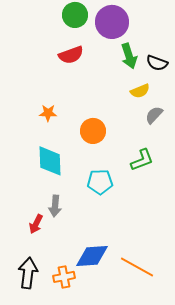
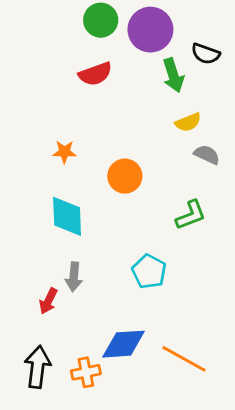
black semicircle: (157, 63) -> (206, 54), moved
gray semicircle: (154, 115) -> (207, 155), turned 72
cyan pentagon: (100, 182) -> (149, 271), moved, turned 30

